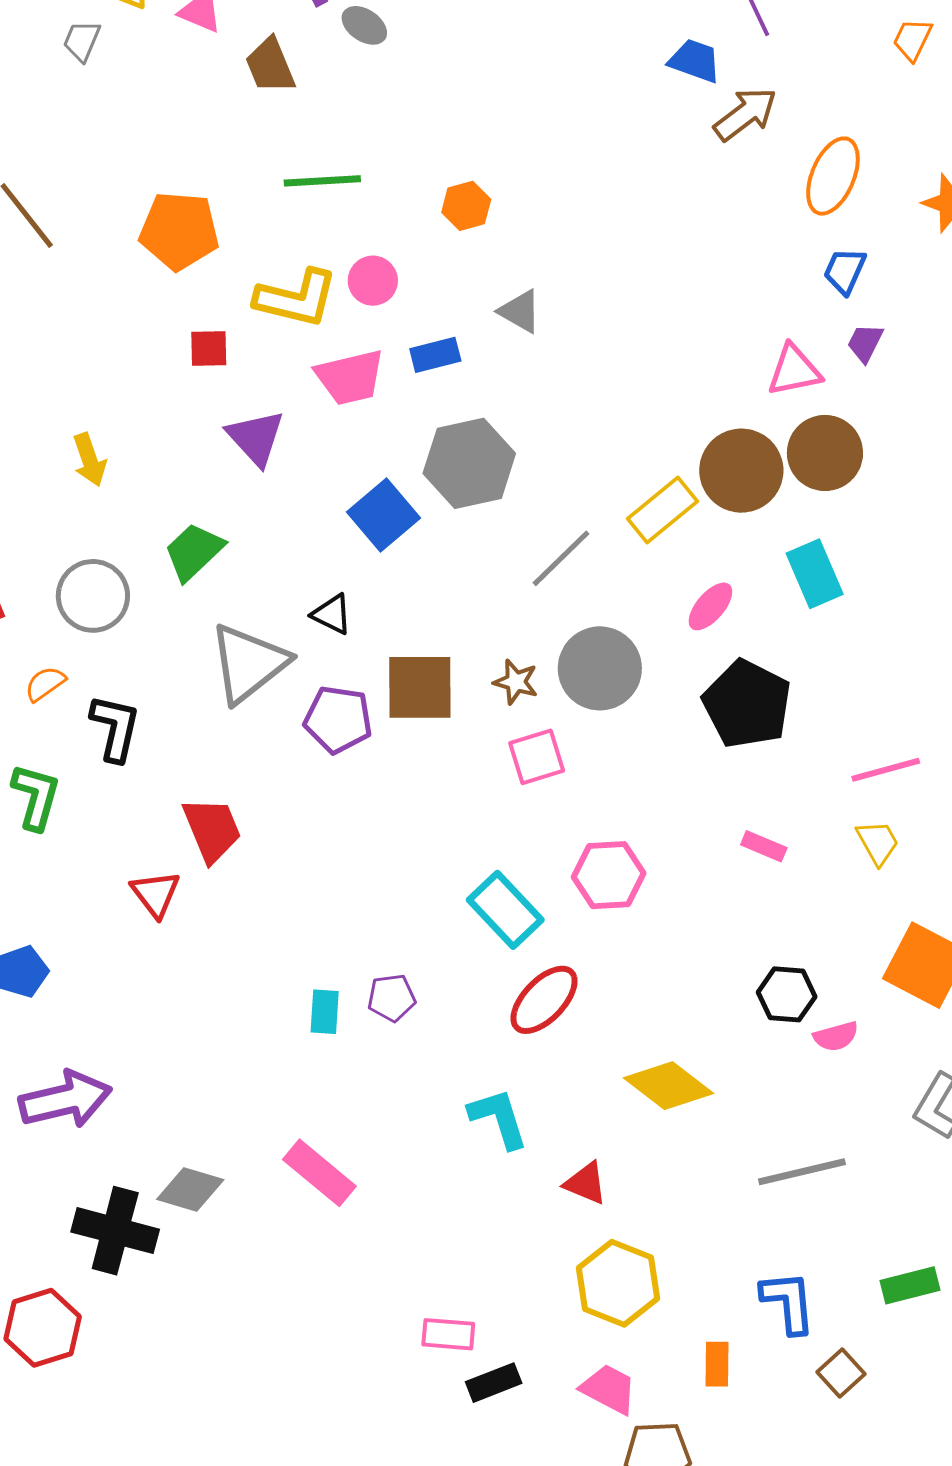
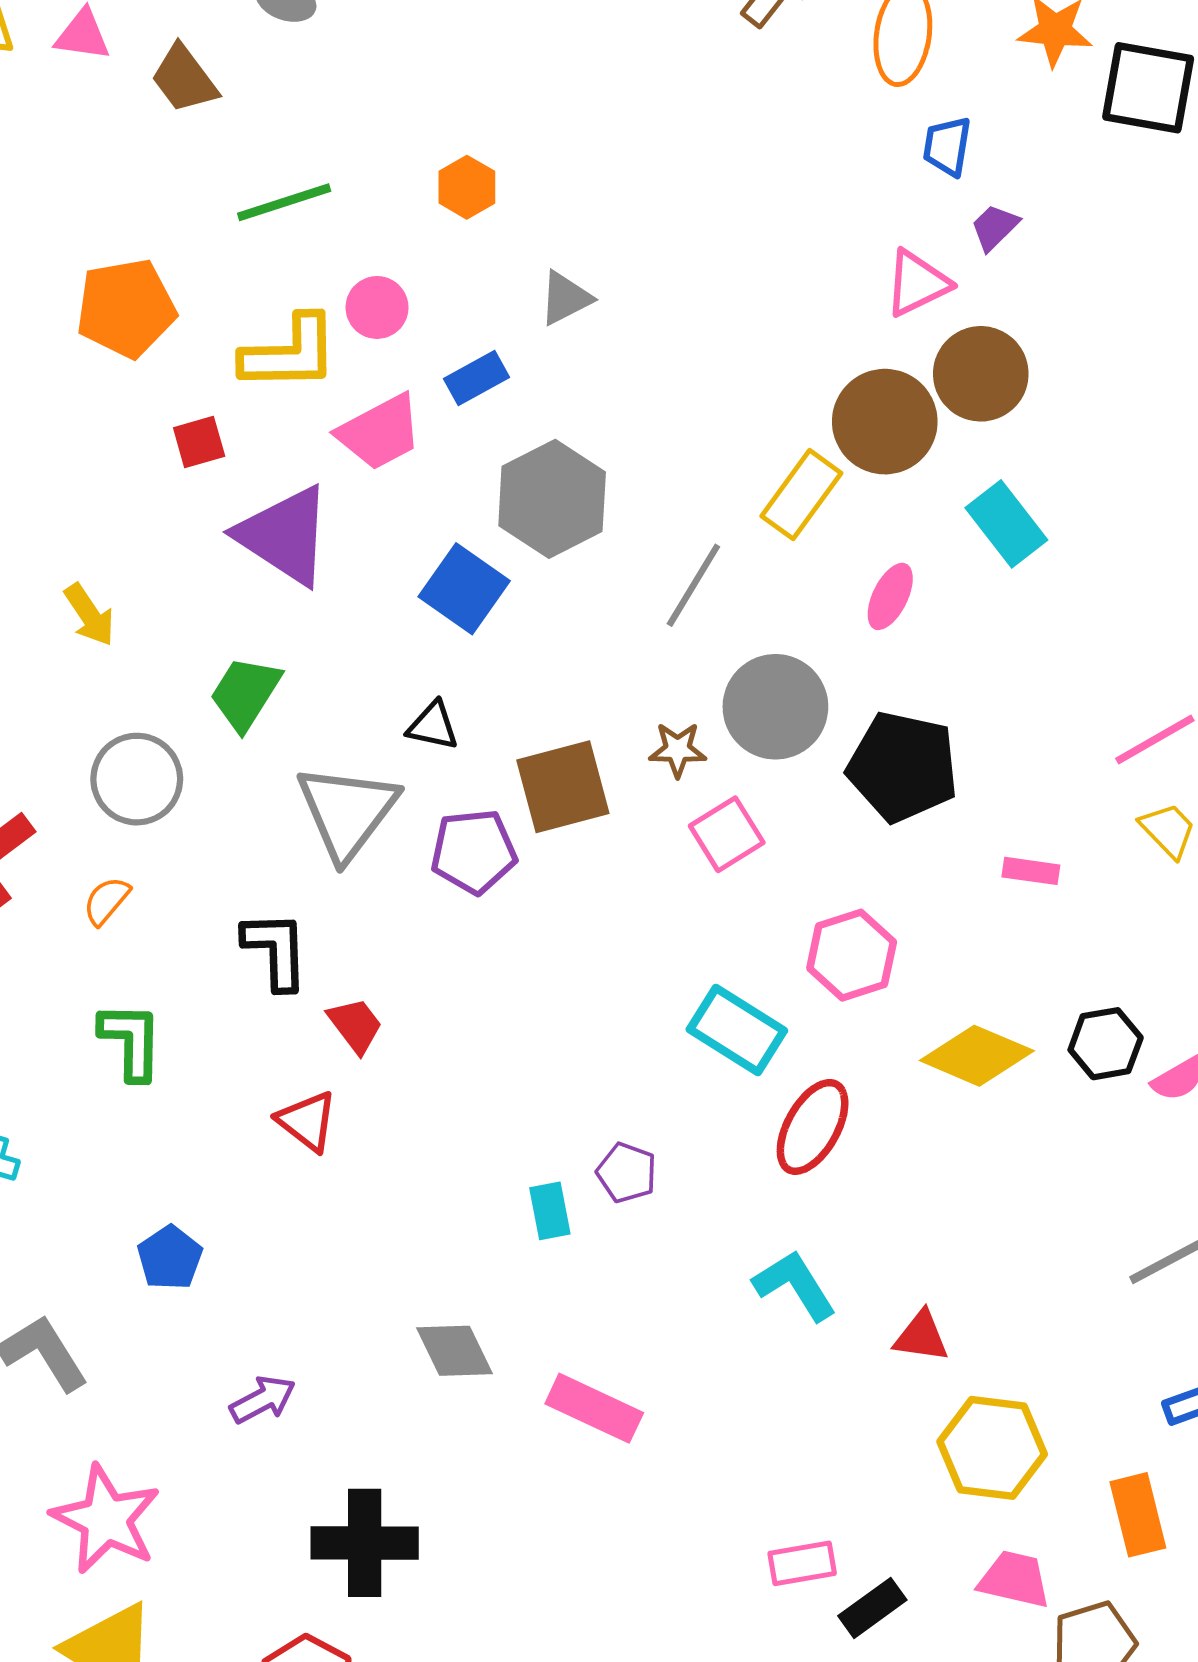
gray triangle: (520, 311) -> (565, 298), turned -42
purple trapezoid: (865, 343) -> (995, 227), turned 33
purple triangle: (256, 438) -> (284, 535), size x1.4
black pentagon: (747, 704) -> (903, 767), moved
black L-shape: (115, 728) -> (276, 950), moved
red trapezoid: (212, 830) -> (355, 1025), size x0.7
purple pentagon: (392, 998) -> (627, 1173), turned -30
yellow diamond: (668, 1086) -> (977, 1056), moved
purple arrow: (65, 1100) -> (263, 1400), size x0.6
gray diamond: (190, 1189) -> (455, 1351), moved, turned 62
orange rectangle: (717, 1364) -> (1138, 1515), size x1.4

